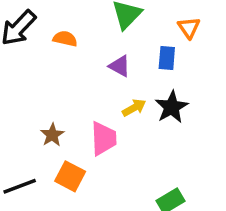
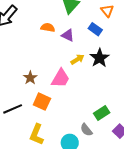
orange semicircle: (65, 39) -> (48, 27), moved
blue rectangle: (167, 58) -> (95, 29), turned -56
pink trapezoid: (104, 139) -> (61, 78), turned 35

